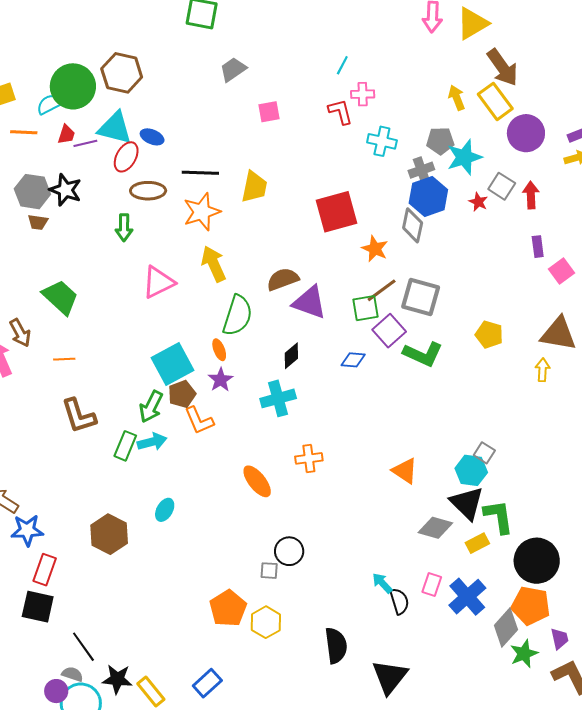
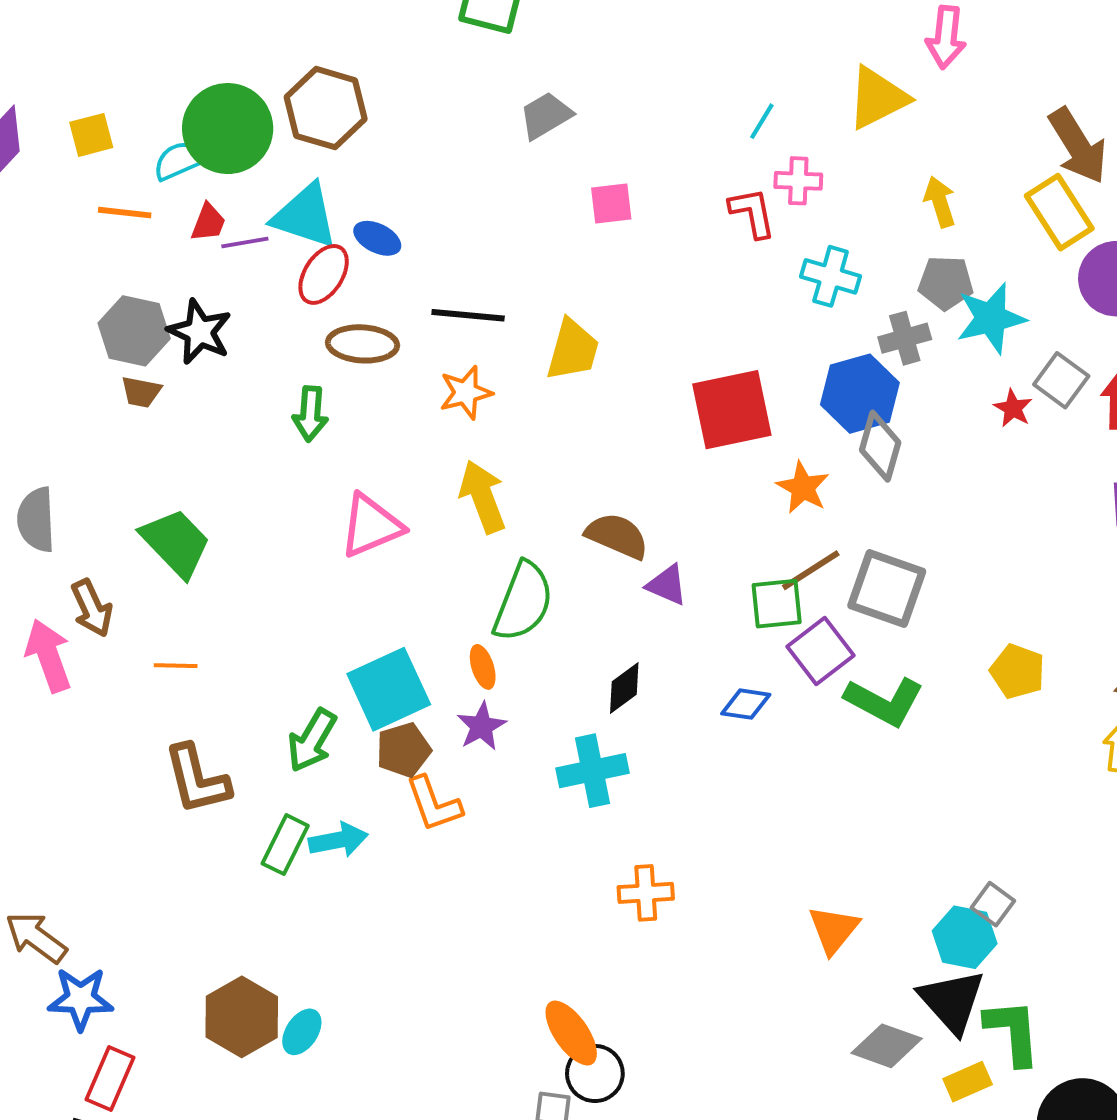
yellow triangle: (472, 23) -> (878, 98), moved
yellow arrow: (457, 98) -> (940, 202), moved
blue hexagon: (428, 196) -> (860, 394), moved
orange star: (202, 212) -> (466, 393), size x0.7
brown semicircle: (283, 279) -> (617, 536), turned 40
purple triangle: (309, 302) -> (667, 585), size x0.6
green arrow: (151, 407) -> (312, 740), moved
orange triangle: (405, 471) -> (834, 930), turned 32
orange ellipse: (257, 481) -> (571, 1033), moved
cyan ellipse: (165, 510) -> (302, 1032), moved

